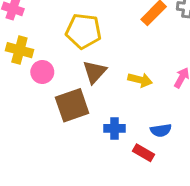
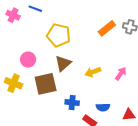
yellow cross: (19, 50) -> (14, 83), moved
yellow arrow: (140, 80) -> (93, 72), turned 140

